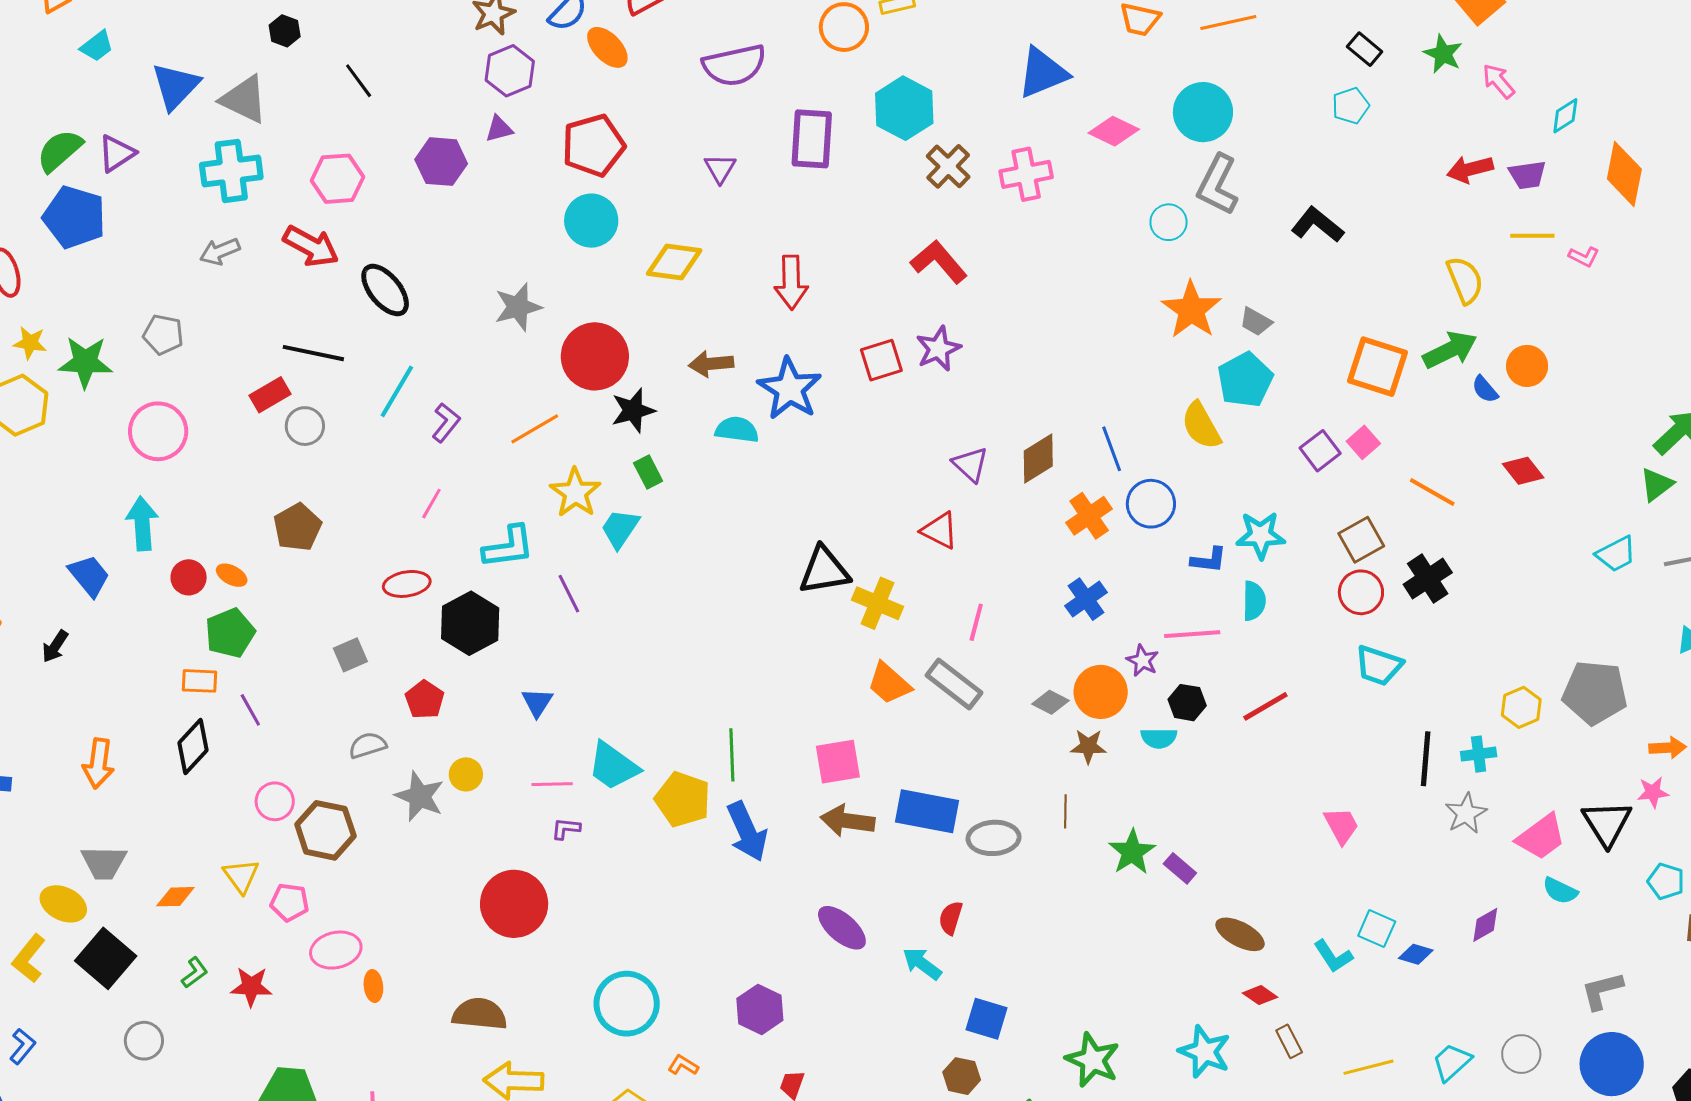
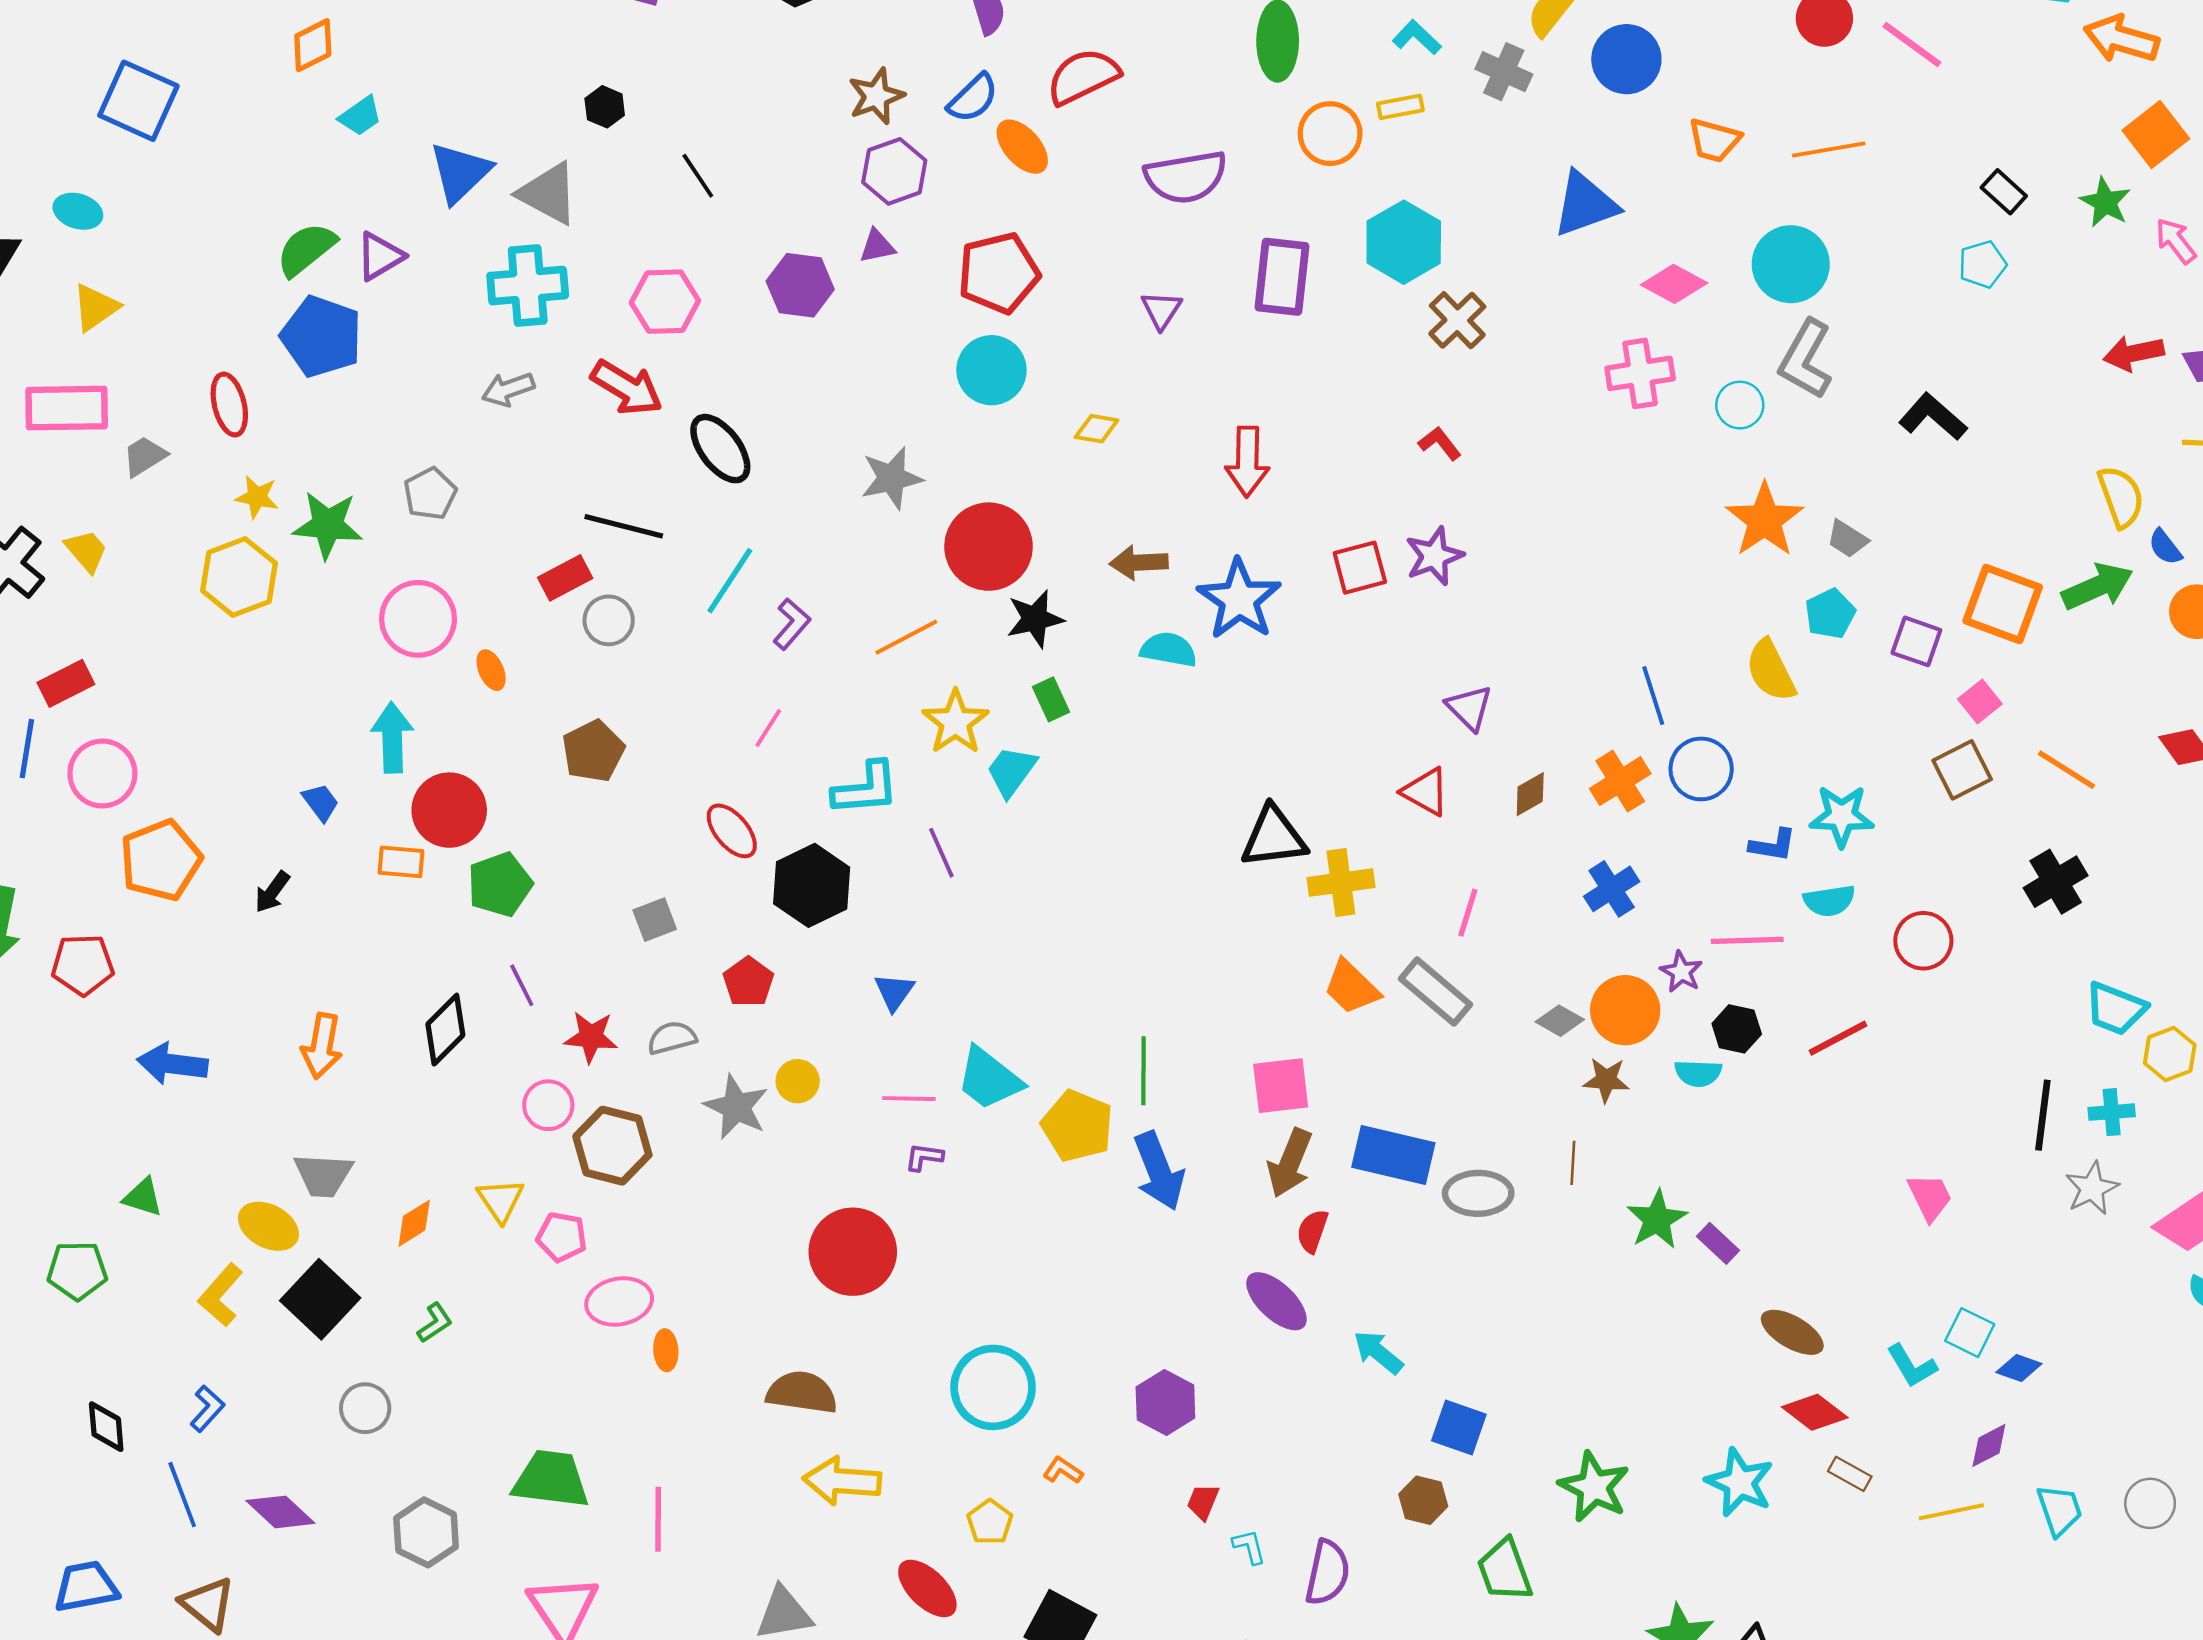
pink cross: (1026, 174) -> (1640, 373), moved
yellow diamond: (674, 262) -> (1097, 429), size x0.6
red L-shape: (939, 262) -> (1440, 443), size x0.6
gray pentagon: (163, 335) -> (430, 494), turned 30
cyan pentagon: (1245, 380) -> (1830, 614), size x0.7
blue semicircle: (1485, 389) -> (2165, 547), moved
purple square: (1320, 451) -> (1916, 641), moved, turned -36
brown diamond: (1038, 459) -> (1530, 794), moved, size x0.7
brown square: (1361, 540) -> (1962, 770), moved
orange ellipse: (232, 575) -> (491, 670), moved, turned 36
blue trapezoid: (89, 576) -> (321, 802), size x0.7
red circle: (189, 577) -> (449, 810), size x1.6
red ellipse: (407, 584) -> (732, 831), turned 57
red circle: (1361, 592) -> (1923, 941), moved
cyan semicircle: (1254, 601) -> (1829, 901), turned 78
yellow cross: (877, 603) -> (1341, 883), turned -33
cyan trapezoid: (1379, 666) -> (2115, 1009), moved
orange rectangle: (200, 681) -> (401, 862), moved
brown arrow: (848, 821) -> (1290, 1163), turned -78
orange diamond: (175, 897) -> (414, 1223), turned -33
red semicircle: (951, 918) -> (1312, 1231), moved
purple diamond: (1485, 925) -> (1989, 1445), moved
red star: (251, 987) -> (591, 1037), moved
red diamond: (1260, 995) -> (1815, 1412), size x1.4
brown rectangle: (1289, 1041) -> (1850, 1474), turned -36
cyan trapezoid: (1452, 1062) -> (2059, 1510), turned 111

